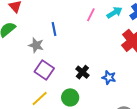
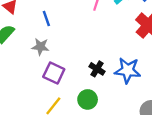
blue line: (54, 29) -> (46, 18), moved
blue star: (109, 77) -> (128, 70), size x1.6

